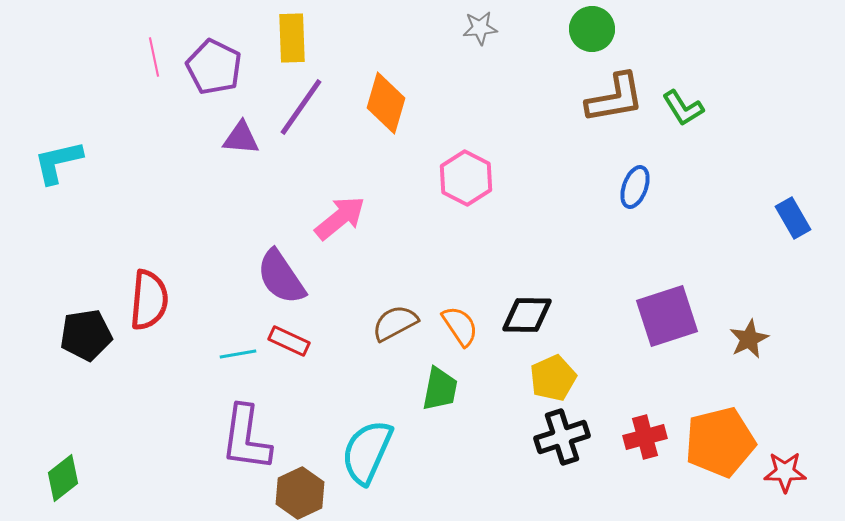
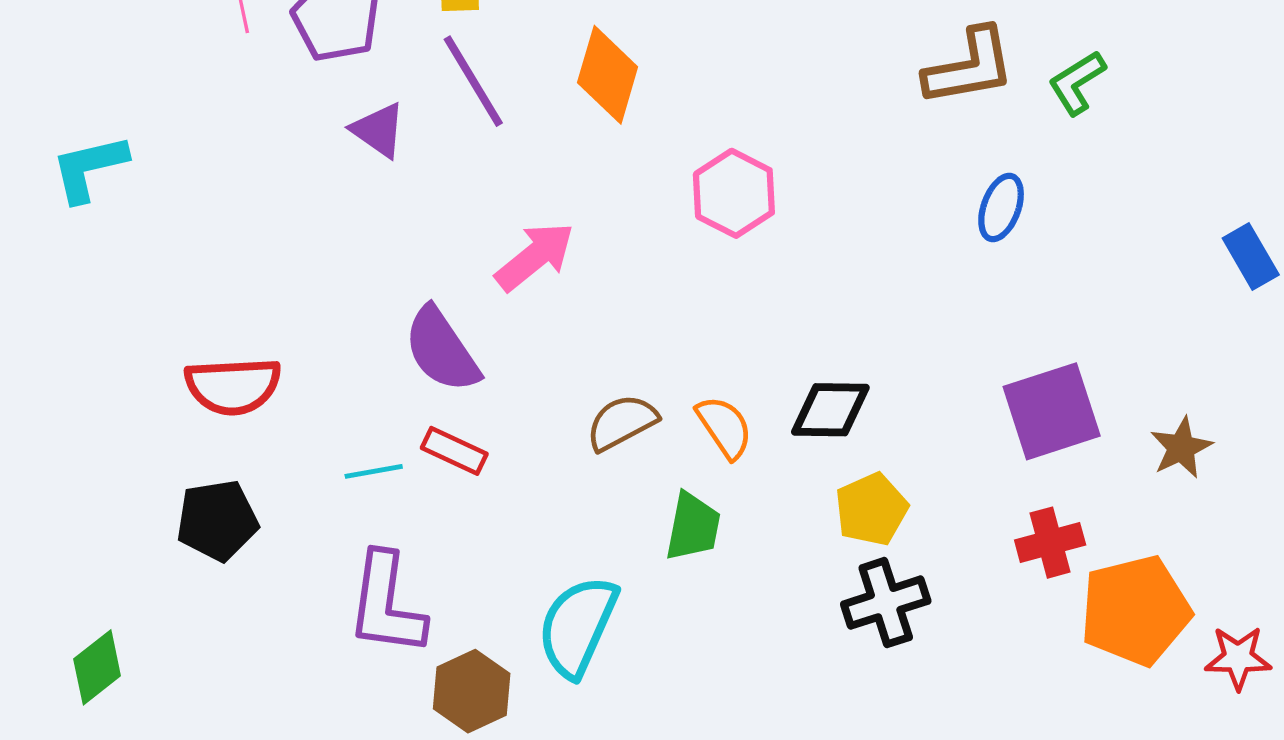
purple line: (301, 107) -> (473, 81), turned -66
green L-shape: (683, 108) -> (1077, 83), turned 90
purple triangle: (241, 138) -> (378, 130), turned 30
red semicircle: (149, 300) -> (233, 386), turned 82
black pentagon: (86, 335) -> (217, 520), moved
red cross: (645, 437) -> (1050, 543), moved

